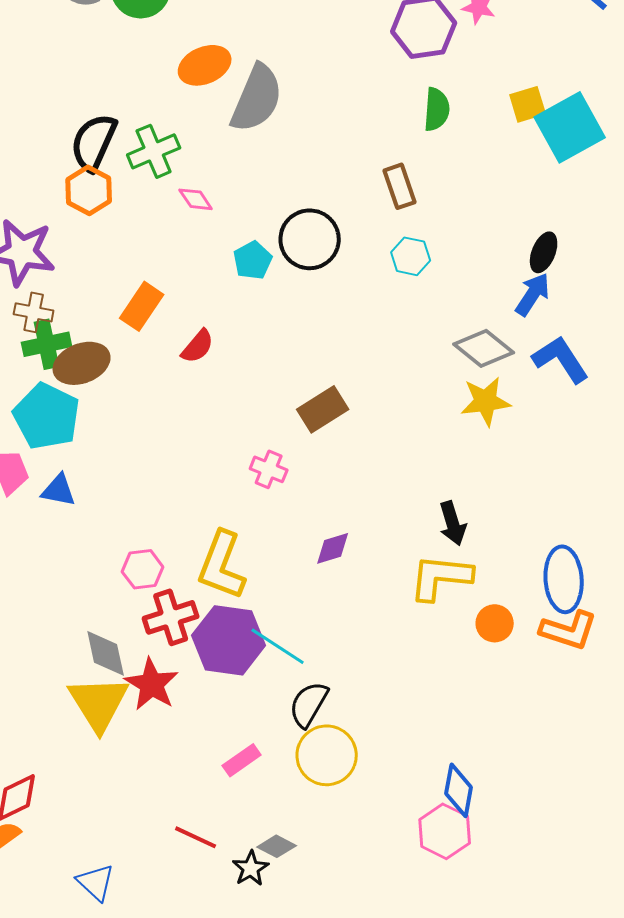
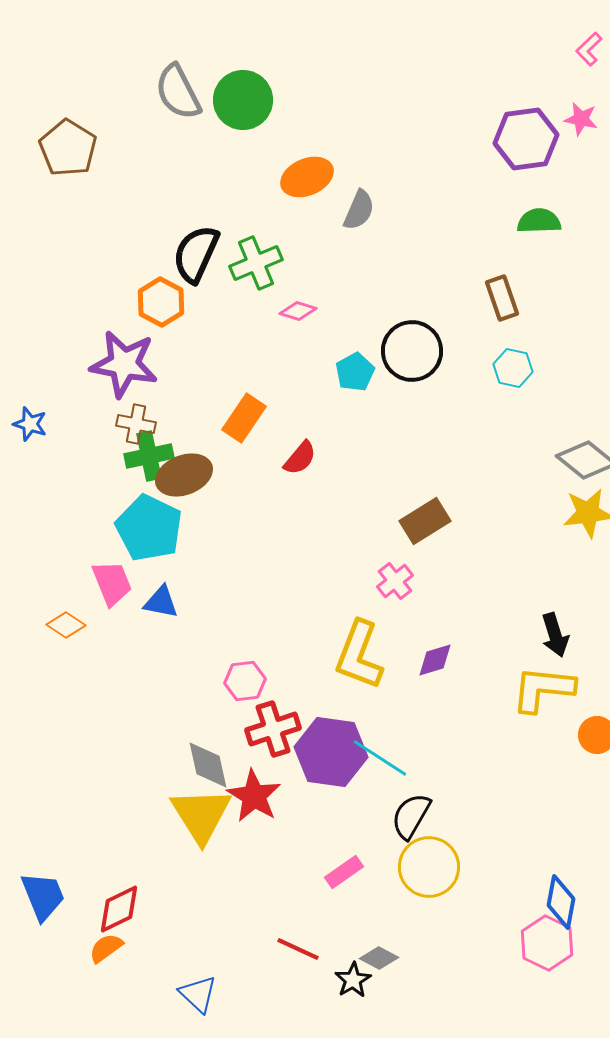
gray semicircle: (257, 98) -> (359, 210), size x0.6
green semicircle: (437, 109) -> (539, 221), turned -96
orange hexagon: (89, 190) -> (161, 302), moved
pink diamond: (196, 199) -> (298, 311), turned -39
pink cross: (269, 469) -> (395, 581), moved, turned 30
yellow L-shape: (222, 565) -> (359, 655), moved

